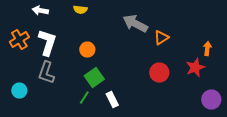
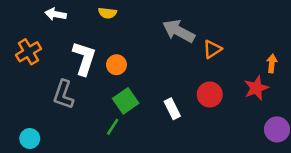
white L-shape: (47, 43) -> (84, 58), moved
cyan circle: (19, 91) -> (30, 139), moved
white rectangle: (112, 100) -> (172, 109), moved

